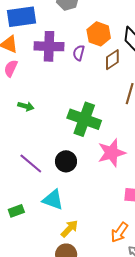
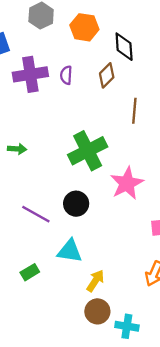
orange hexagon: (99, 34) -> (84, 27), moved
green cross: (84, 119) -> (88, 151), turned -36

